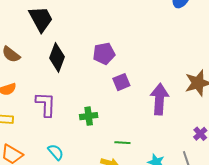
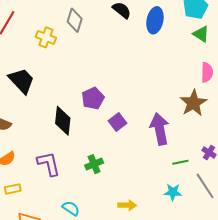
black diamond: (57, 57) -> (63, 121), moved
green line: (122, 143) -> (180, 162), moved

